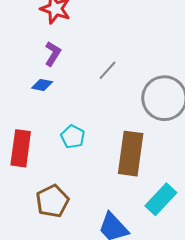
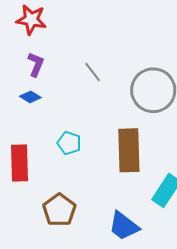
gray line: (107, 70) -> (93, 72), turned -70
blue diamond: (42, 85) -> (30, 97), turned 30

